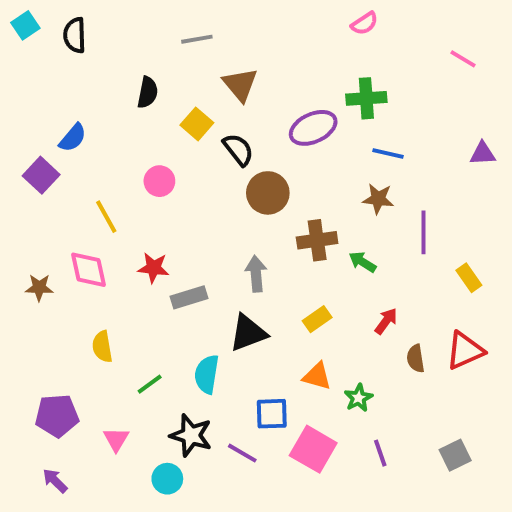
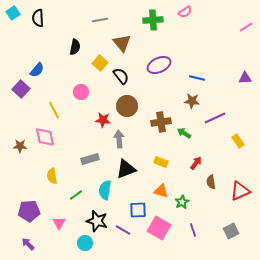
pink line: (463, 59) -> (246, 27), moved, turned -64
green cross: (366, 98) -> (153, 20), moved
brown circle: (268, 193) -> (127, 106), moved
purple line: (424, 232) -> (215, 118), turned 65
red star: (154, 268) -> (103, 120), moved
gray arrow: (256, 274) -> (119, 139), moved
gray rectangle: (189, 297) -> (90, 159), moved
yellow rectangle: (317, 319) -> (161, 162), turned 56
red triangle: (465, 351) -> (240, 191), moved

